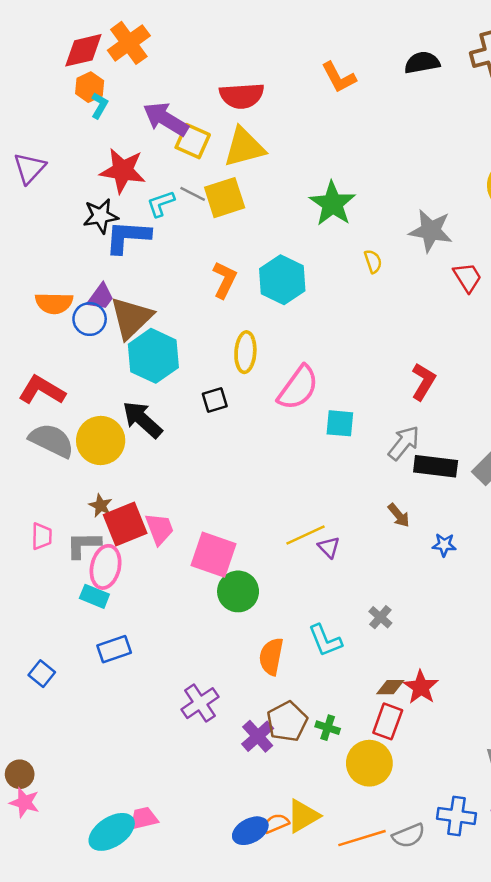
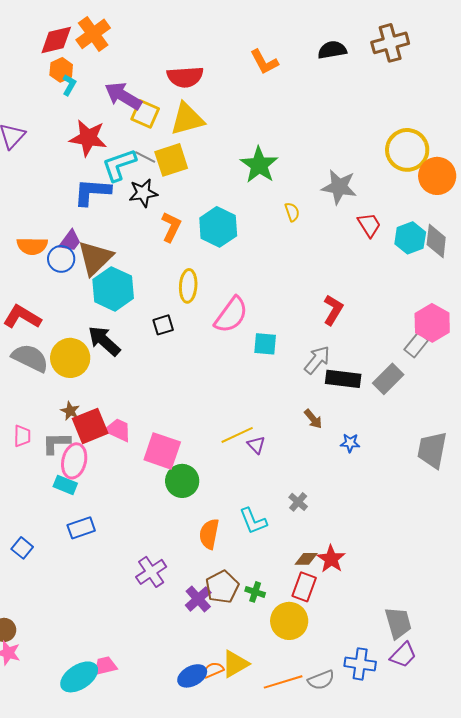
cyan L-shape: (161, 204) -> (119, 165), size x1.5
black star: (101, 216) -> (143, 193), moved
pink trapezoid: (160, 529) -> (118, 430), turned -44

